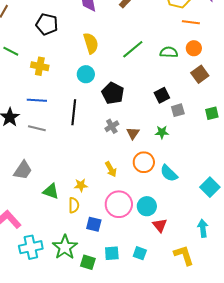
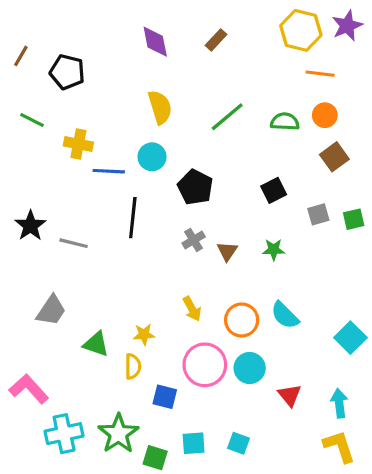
black pentagon: (47, 24) -> (67, 72), moved
blue line: (37, 100) -> (109, 171), moved
gray square: (178, 110) -> (318, 214), moved
orange circle: (144, 162) -> (242, 320), moved
red triangle: (160, 225) -> (290, 395), moved
yellow L-shape: (184, 255) -> (339, 446), moved

